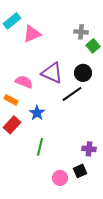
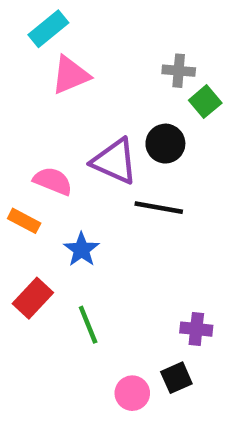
cyan rectangle: (12, 21) -> (48, 29), moved
black circle: (83, 73) -> (165, 144), moved
black line: (72, 94) -> (159, 208), turned 45
red rectangle: (12, 125) -> (33, 298), moved
green line: (40, 147) -> (88, 325), turned -36

